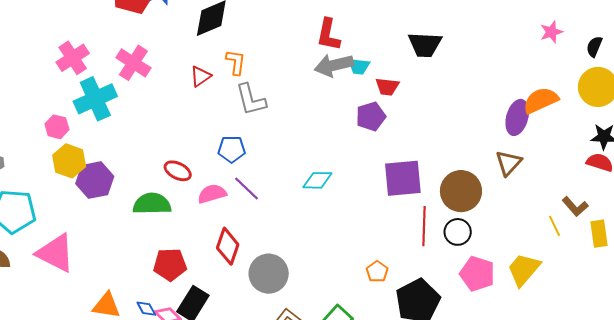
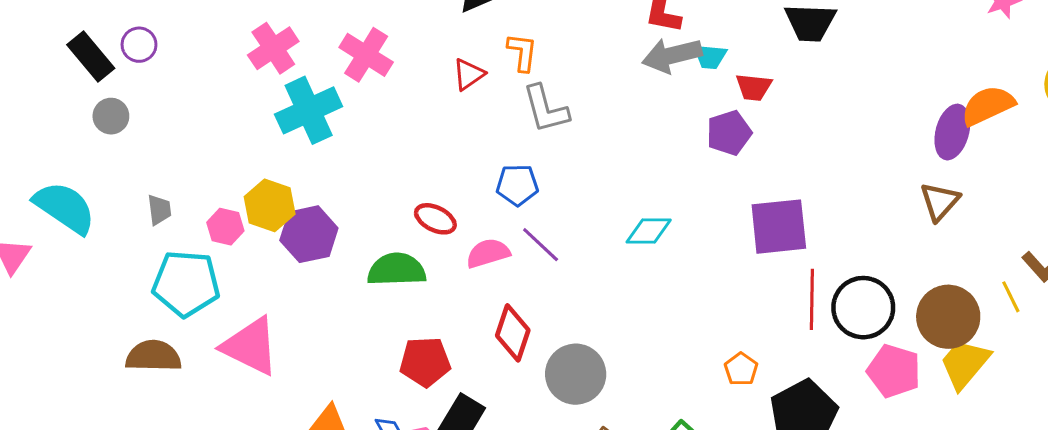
pink hexagon: (57, 127) -> (225, 227), moved
brown circle: (461, 191) -> (948, 317), moved
black circle: (458, 232) -> (863, 308), size x1.5

